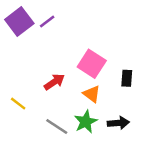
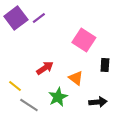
pink square: (92, 64) -> (84, 40), moved
green star: (86, 122) -> (58, 97), moved
gray line: (57, 127) -> (29, 105), moved

